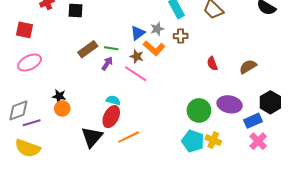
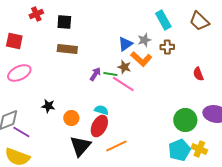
green line: (111, 48) -> (110, 74), moved
brown rectangle: (88, 49) -> (67, 49), moved, turned 42
orange circle: (62, 108) -> (71, 118), moved
purple line: (32, 123) -> (21, 132), turned 48
cyan pentagon: (193, 141) -> (179, 150), turned 30

